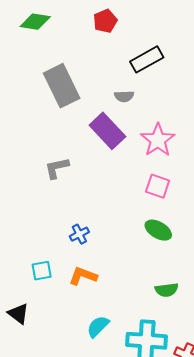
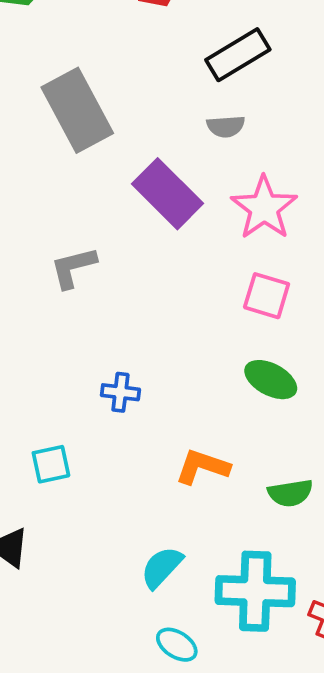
gray semicircle: (124, 96) -> (226, 126), moved
blue cross: (79, 234) -> (120, 392), turned 36
orange L-shape: (83, 276) -> (202, 467), moved

